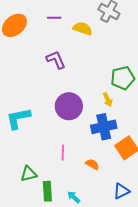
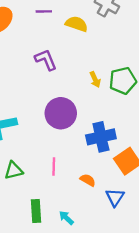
yellow arrow: (108, 100) -> (95, 80), moved
green triangle: (29, 174) -> (14, 170), moved
blue triangle: (121, 191) -> (115, 197), moved, turned -30

